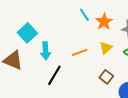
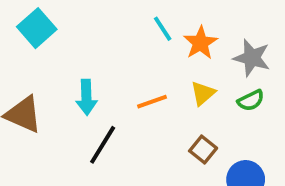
cyan square: (27, 33) -> (37, 28), moved

